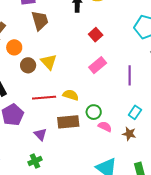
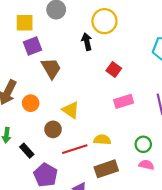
brown circle: (28, 65) -> (53, 129), moved
pink rectangle: (98, 65) -> (124, 101), turned 36
green circle: (94, 112) -> (143, 144), moved

